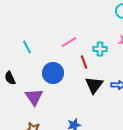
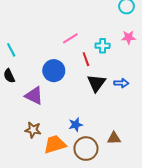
cyan line: (27, 47) -> (11, 50), moved
purple triangle: (34, 97) -> (34, 96), turned -30

